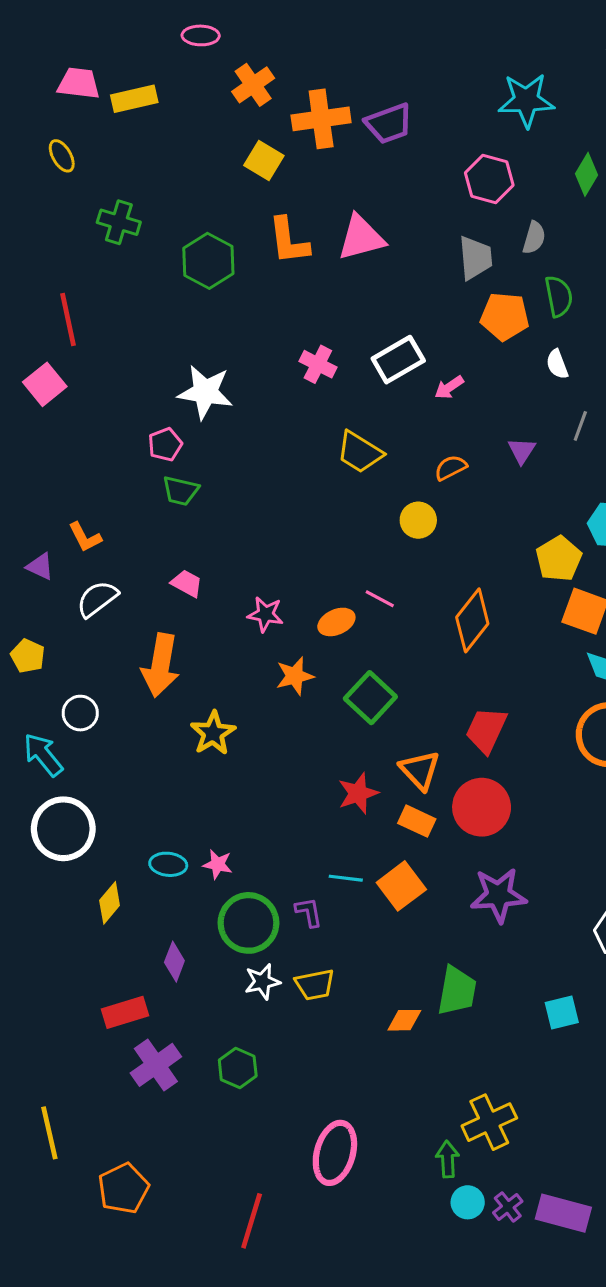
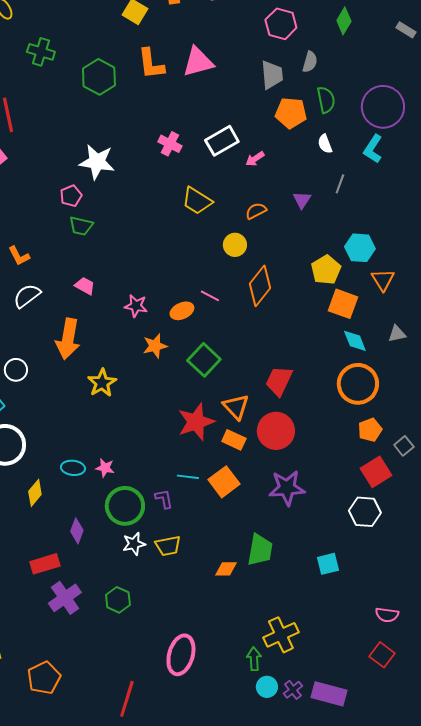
orange diamond: (472, 620) -> (260, 286), moved
red star: (358, 793) -> (196, 422), size x1.4

